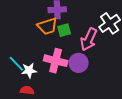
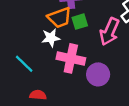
purple circle: (79, 63) -> (98, 74), moved
white star: (29, 70) -> (51, 38), moved

